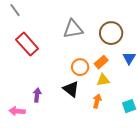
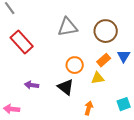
orange rectangle: (101, 62) -> (104, 60), moved
purple arrow: (37, 95) -> (32, 85), moved, turned -88
orange arrow: (97, 101) -> (89, 108), moved

